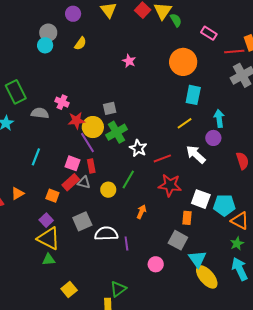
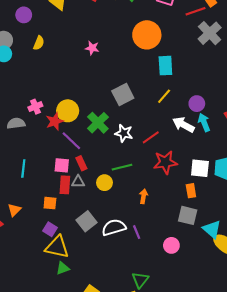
pink cross: (62, 102) -> (35, 107), turned -32
gray square: (110, 108) -> (123, 95), moved, size x1.5
cyan arrow: (219, 118) -> (204, 122), moved
yellow circle: (93, 127) -> (68, 111), moved
green line: (128, 179) -> (122, 167), turned 60
red rectangle: (71, 182) -> (65, 185), turned -30

